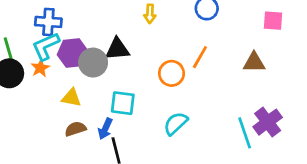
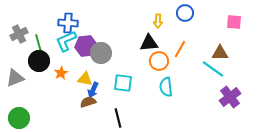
yellow arrow: (150, 14) -> (158, 21), moved
black triangle: (117, 49) -> (149, 43), moved
orange star: (40, 68) -> (61, 73), moved
cyan semicircle: (176, 123) -> (166, 87), moved, turned -54
blue arrow: (105, 129) -> (93, 90), moved
cyan line: (245, 133) -> (213, 69), moved, turned -35

